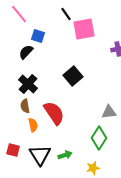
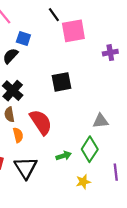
black square: (73, 76) -> (61, 82), turned 30
green arrow: (65, 155) -> (64, 156), moved

